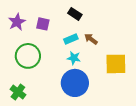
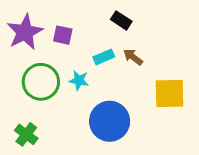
black rectangle: (75, 14) -> (121, 20), moved
purple star: (17, 22) -> (25, 32), size x1.4
cyan star: (74, 58) -> (79, 80), moved

